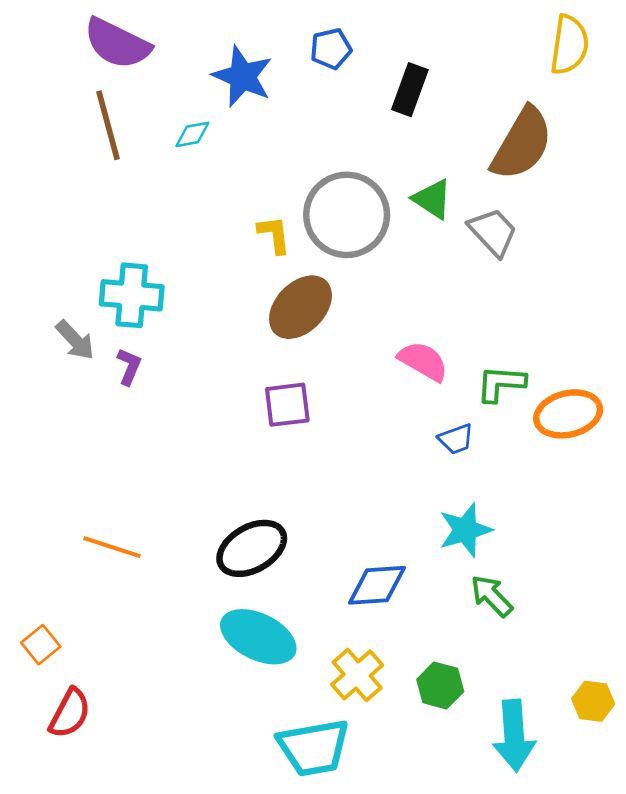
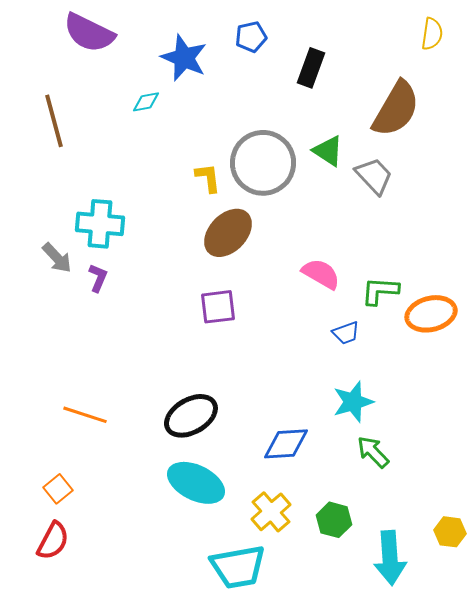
yellow semicircle: (569, 45) -> (432, 34), size x0.7
brown line: (108, 125) -> (54, 121), moved
orange square: (41, 645) -> (58, 489), moved

